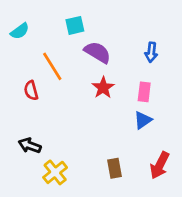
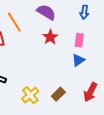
brown rectangle: (114, 168) -> (58, 94), turned 56
yellow cross: (55, 172) -> (30, 95), moved

